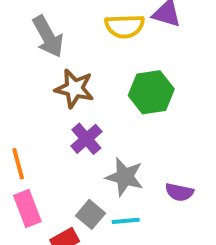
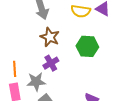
gray star: (125, 177) -> (36, 82), moved, turned -30

